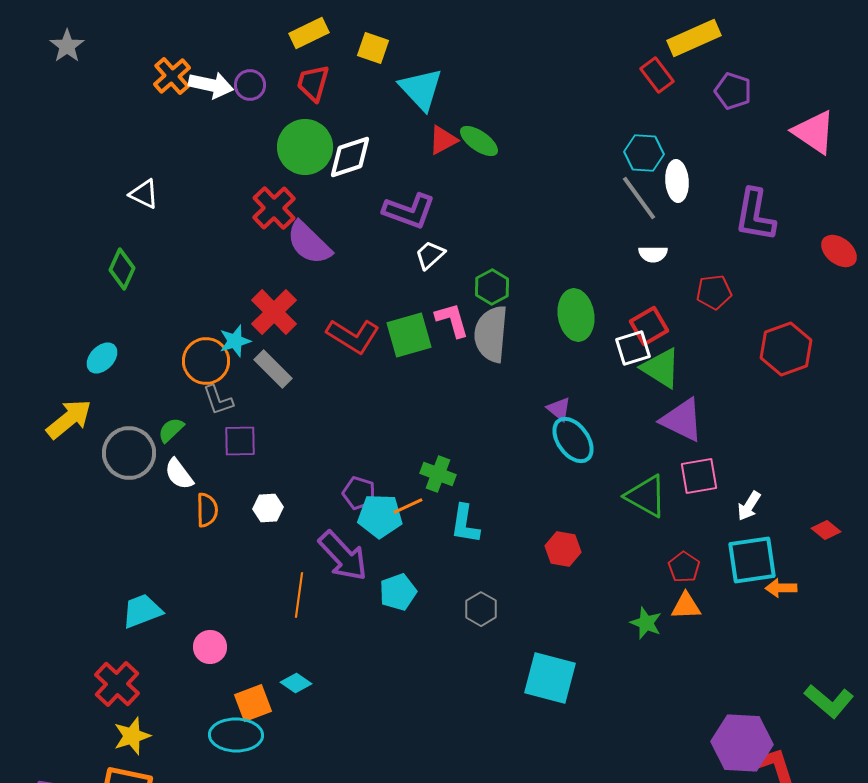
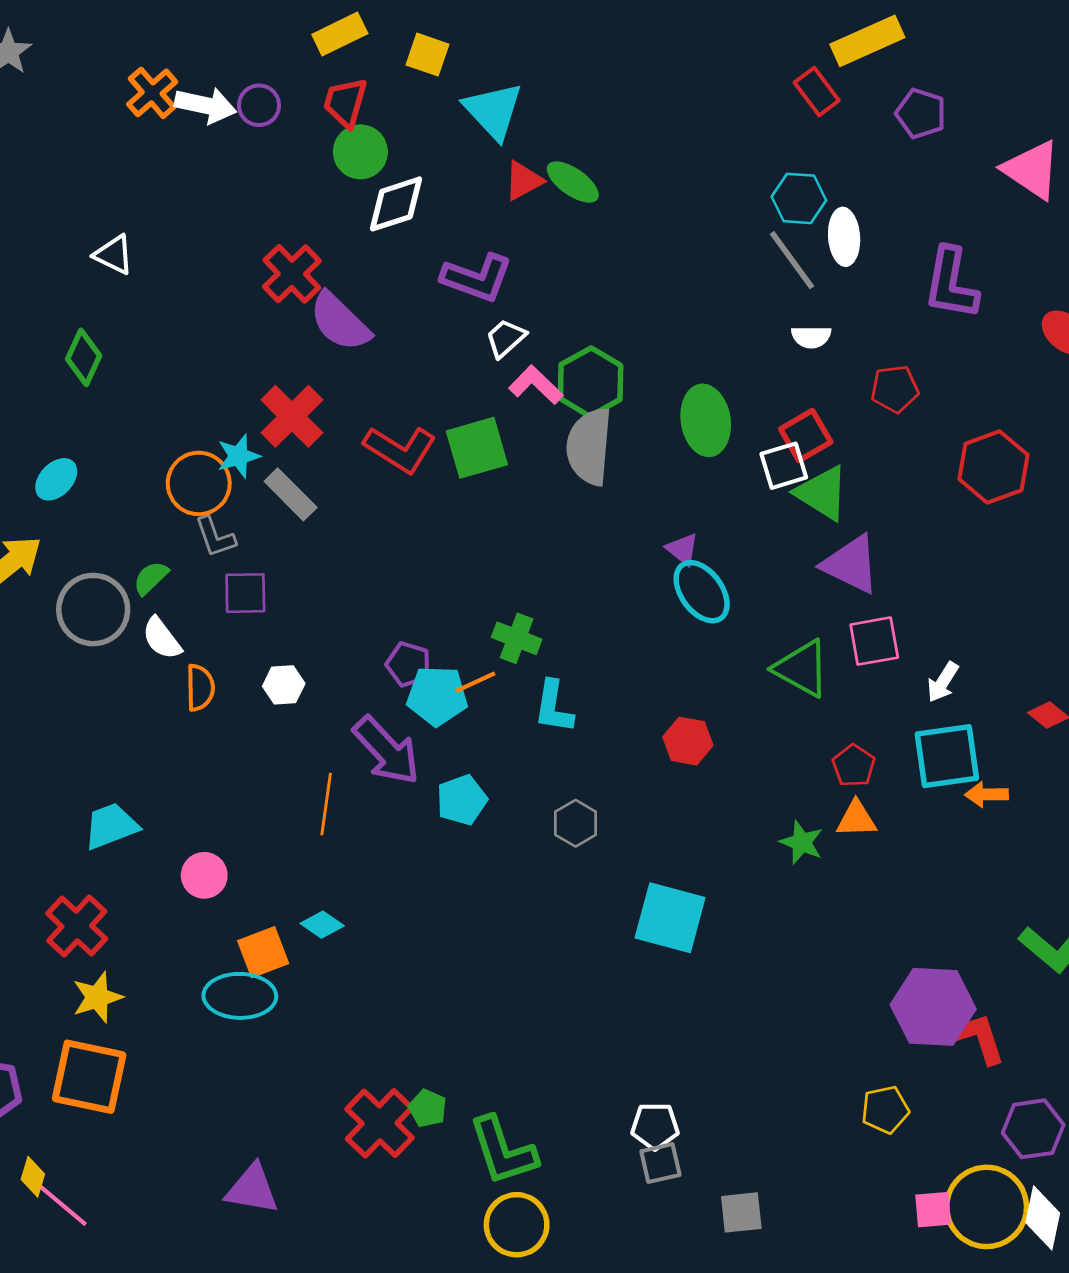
green circle: (305, 147) -> (360, 152), moved, size x0.7
green hexagon: (492, 287) -> (591, 382), size x1.4
pink L-shape: (452, 320) -> (536, 385), moved, turned -30

